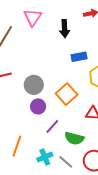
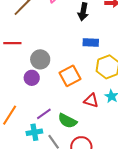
purple circle: (38, 106) -> (32, 78), moved
purple line: (52, 127) -> (44, 114), moved

